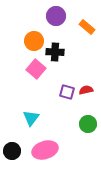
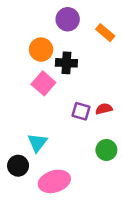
black circle: (12, 151) -> (18, 166), moved

